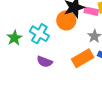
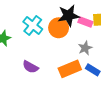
cyan cross: (39, 34) -> (33, 25), moved

